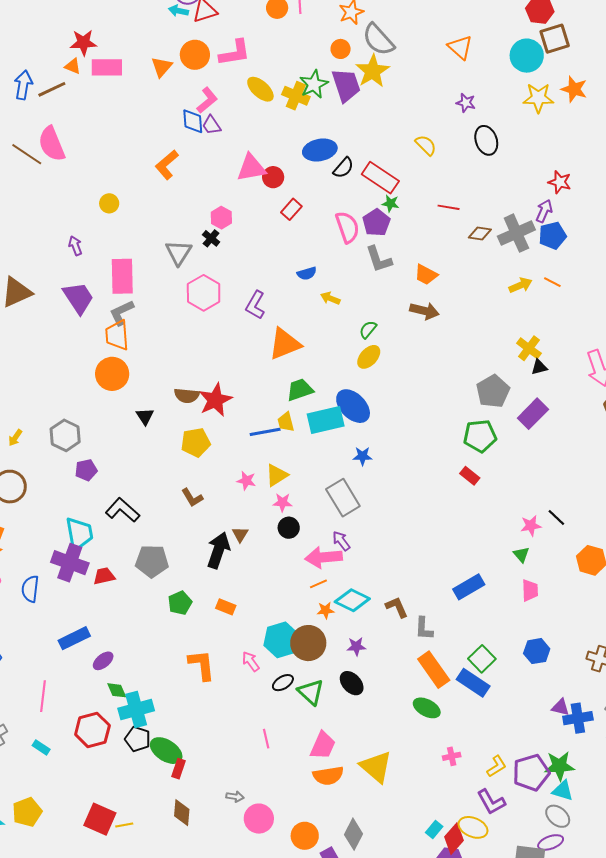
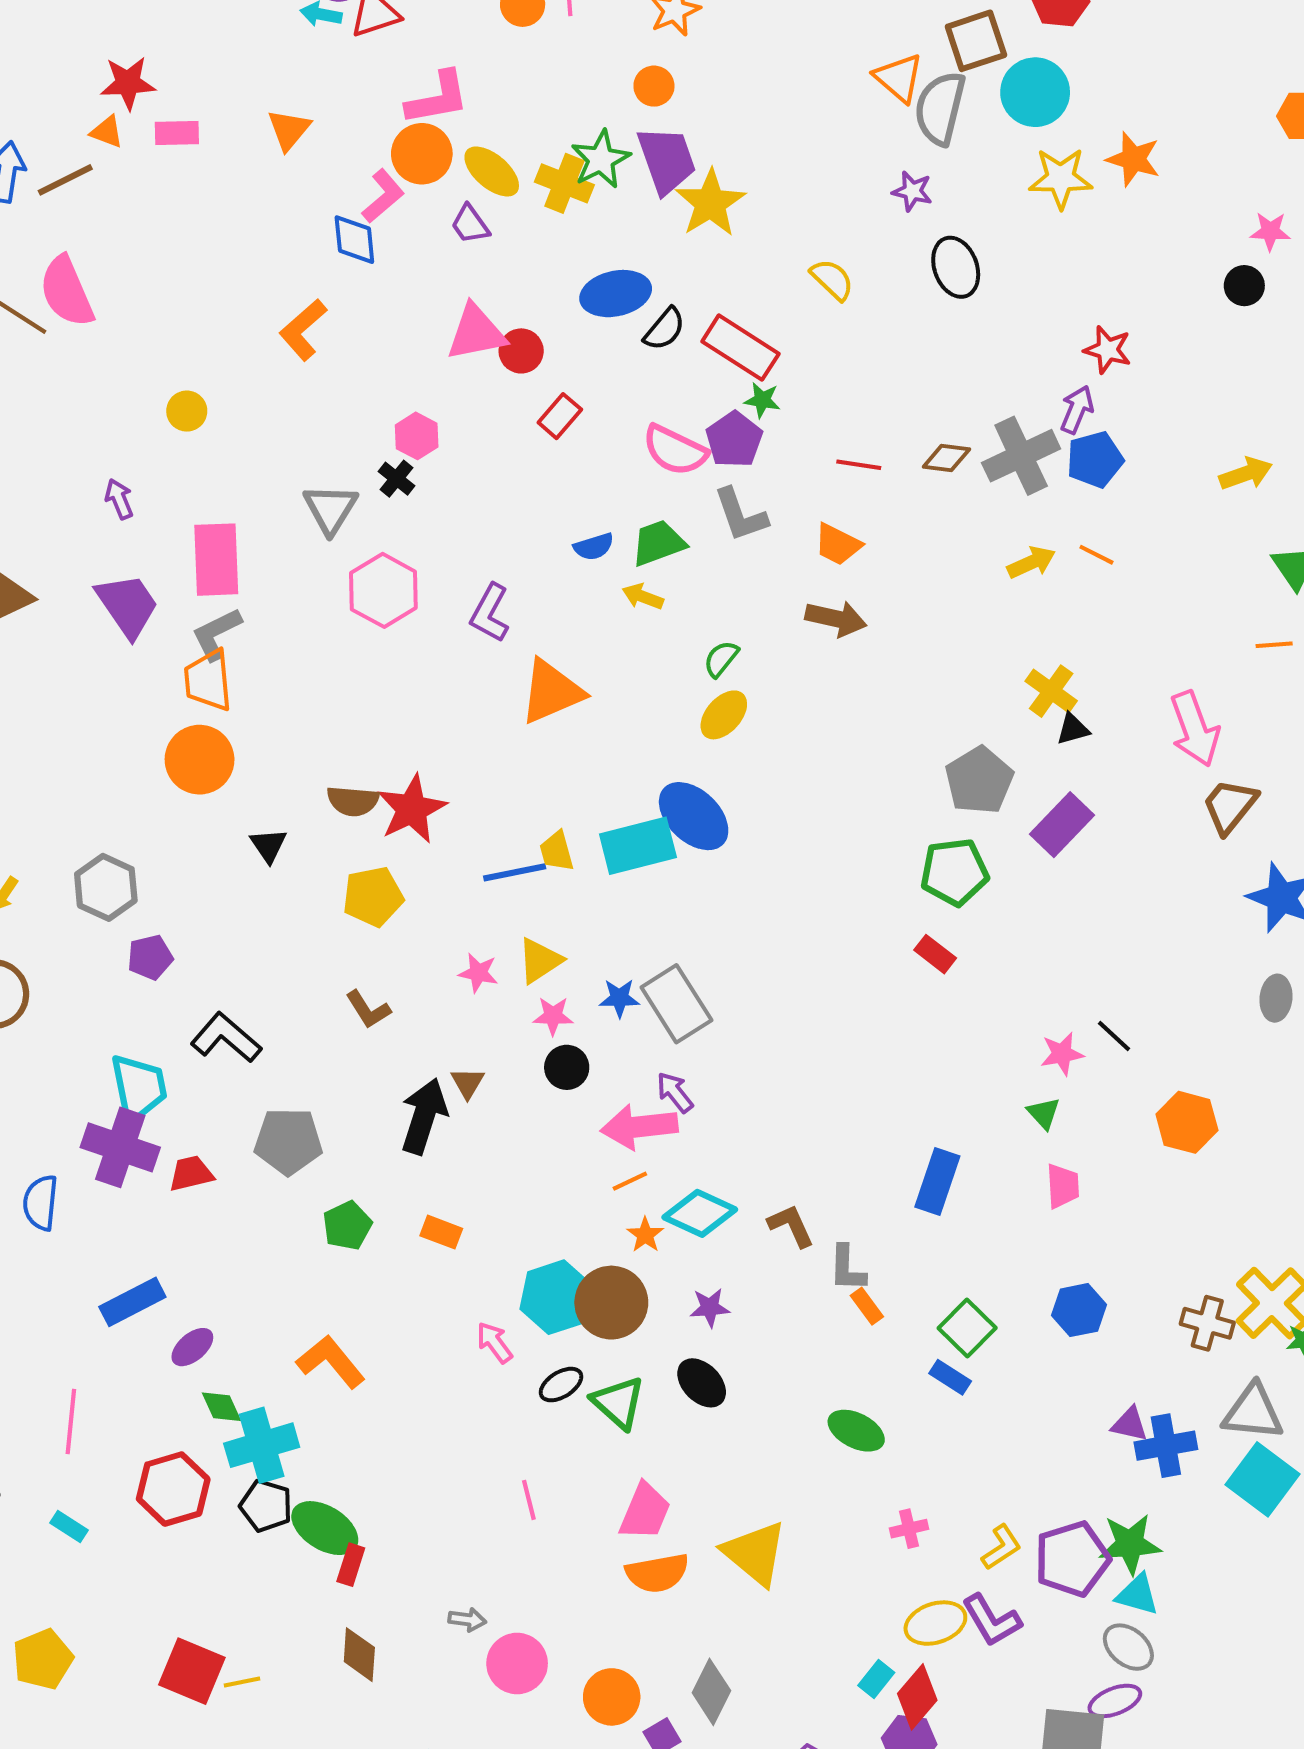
brown square: (555, 39) -> (976, 41), moved
gray semicircle: (378, 40) -> (940, 108), moved, turned 57
orange circle: (195, 55) -> (422, 154), moved
pink rectangle: (107, 67) -> (177, 133), size x0.7
yellow star: (373, 71) -> (710, 203), moved
purple trapezoid: (211, 125) -> (470, 224), moved
red line: (449, 207) -> (859, 465), moved
pink semicircle: (347, 227) -> (675, 450), turned 136
green trapezoid: (300, 390) -> (658, 543), moved
blue star: (362, 456) -> (619, 998), moved
blue rectangle: (469, 587) -> (937, 1181), turned -40
orange star: (325, 610) -> (645, 1235), turned -30
orange L-shape: (202, 665) -> (331, 1362), moved, turned -32
orange rectangle: (434, 670) -> (867, 1306), moved, size x0.5
blue rectangle: (473, 683) -> (950, 1377), size x0.6
yellow ellipse: (473, 827) -> (935, 1623), moved, turned -40

